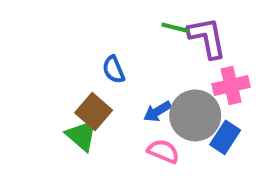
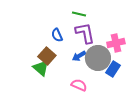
green line: (175, 28) -> (79, 14), moved
purple L-shape: (207, 38) -> (85, 33), moved
pink semicircle: (163, 151) -> (79, 85), moved

